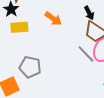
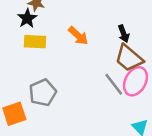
gray pentagon: (30, 67) -> (43, 93), turned 30

